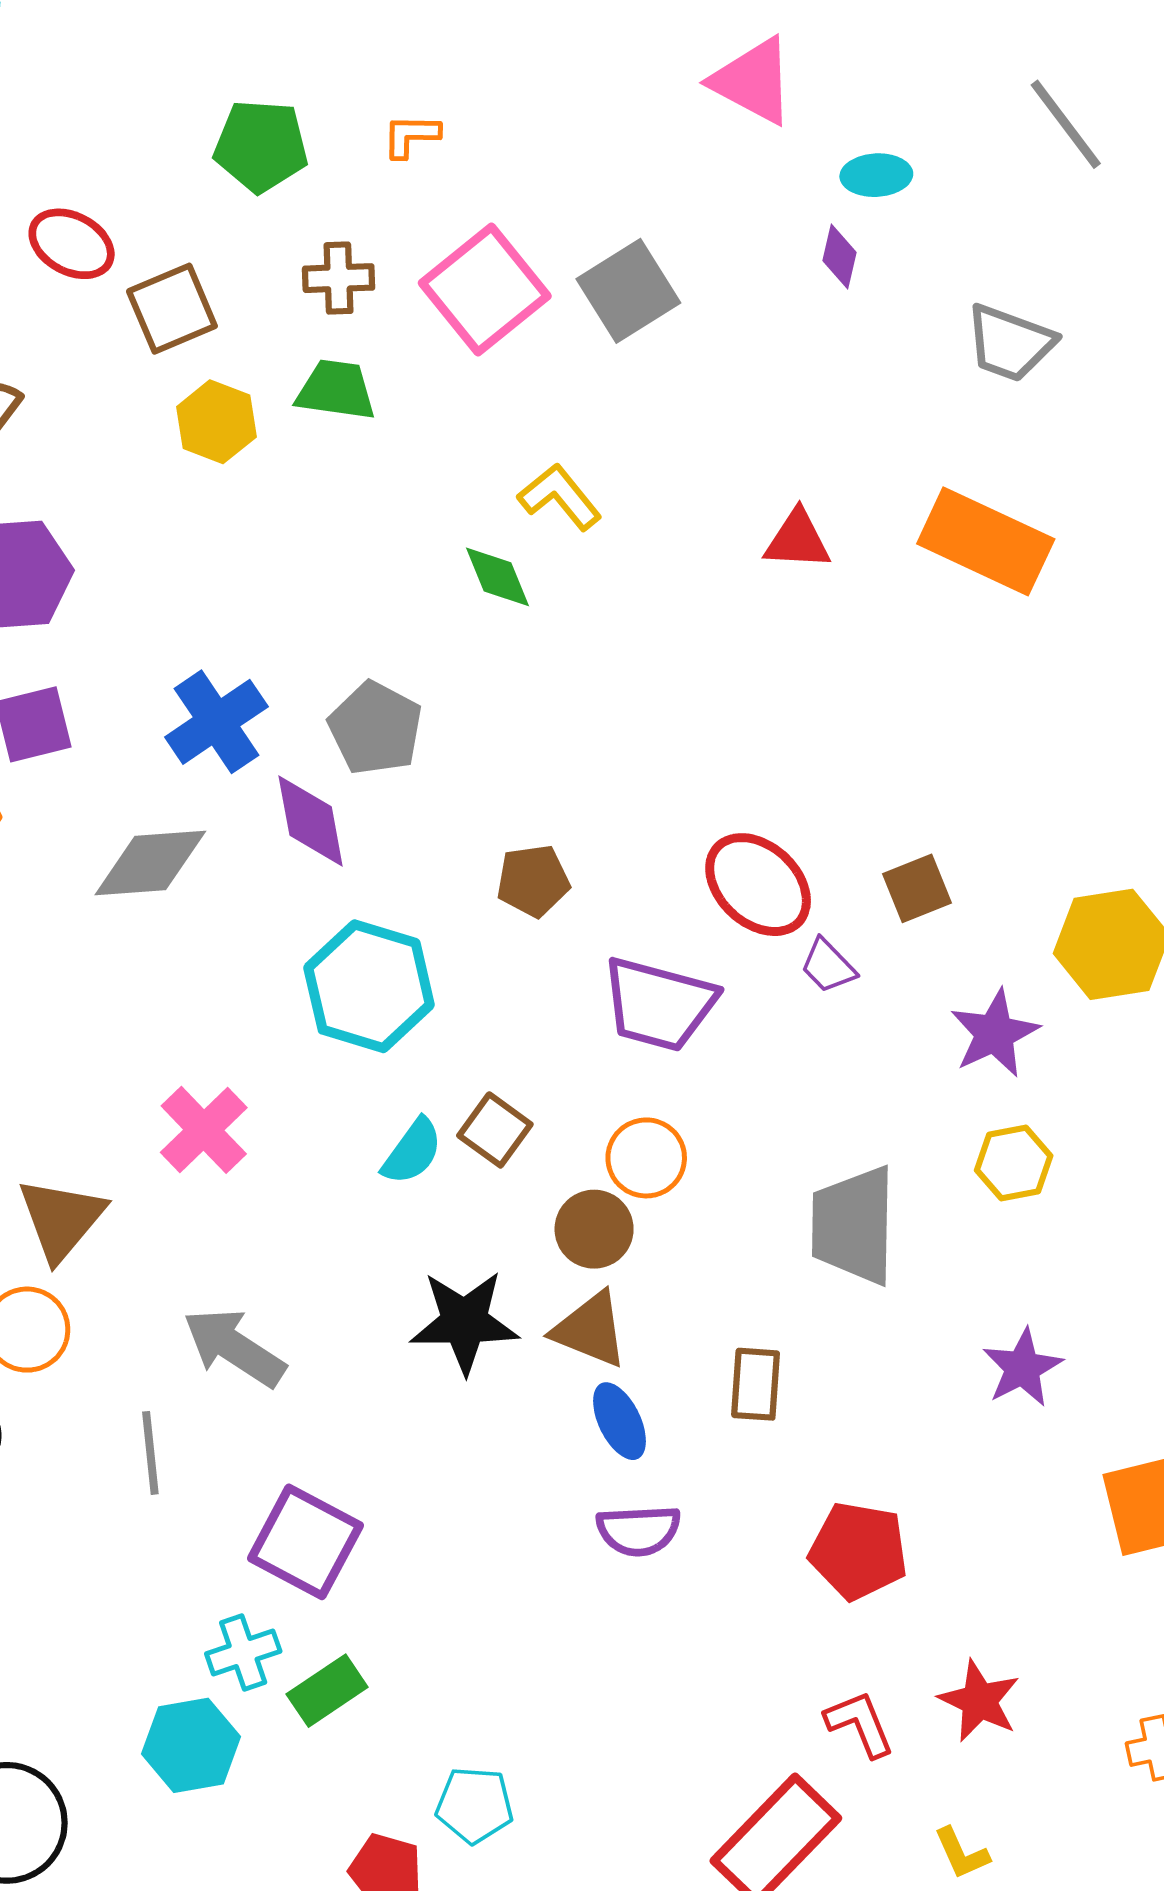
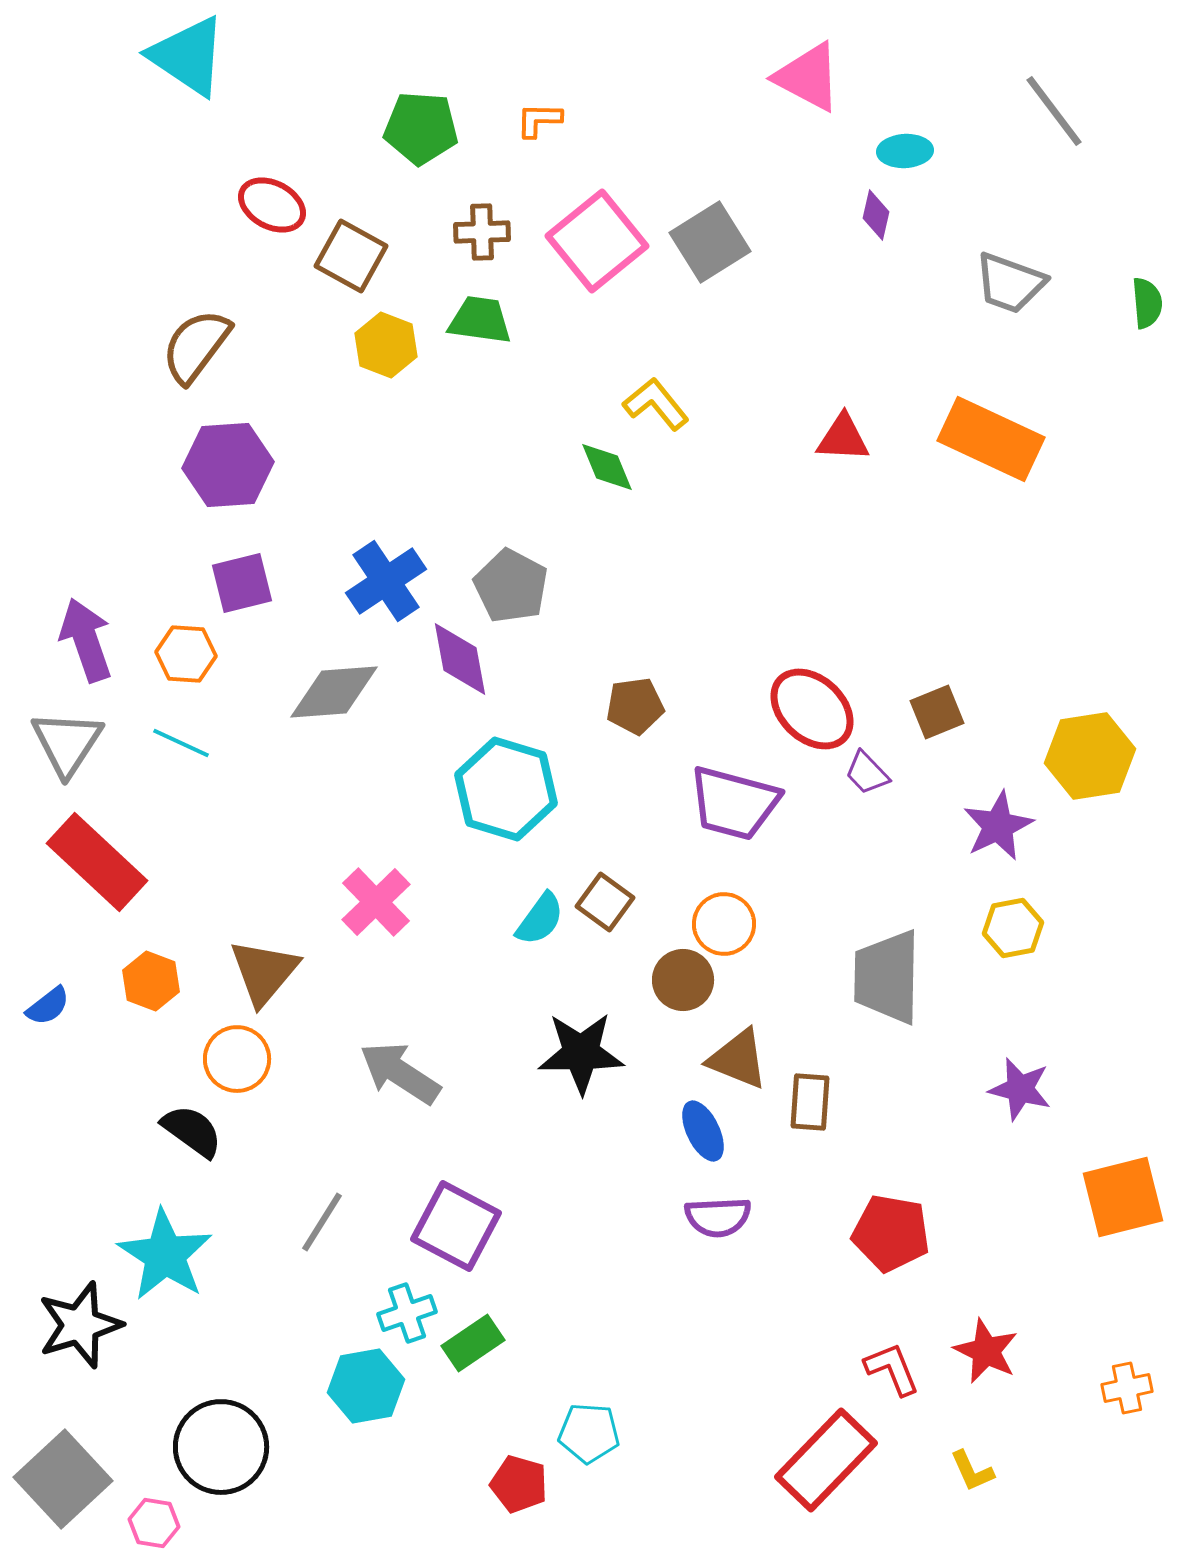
brown square: (172, 309) -> (351, 256), turned -38
brown triangle: (590, 1330) -> (738, 1059), moved
purple star: (1023, 1368) -> (1020, 1089), turned -30
gray line: (150, 1453) -> (322, 1222), moved, turned 38

